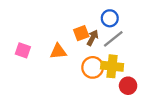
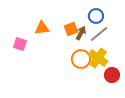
orange triangle: (58, 51) -> (42, 28), moved
yellow cross: (112, 66) -> (98, 58), turned 30

